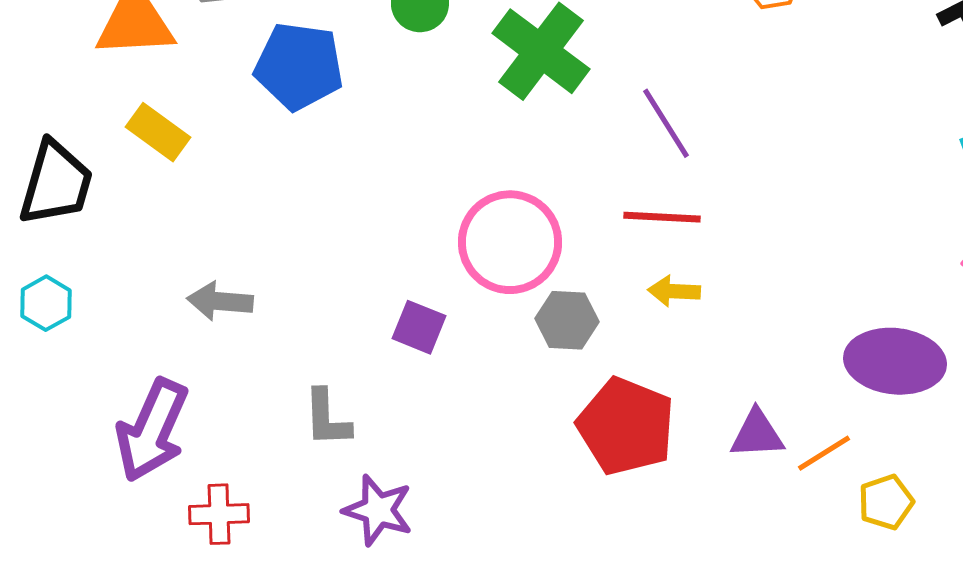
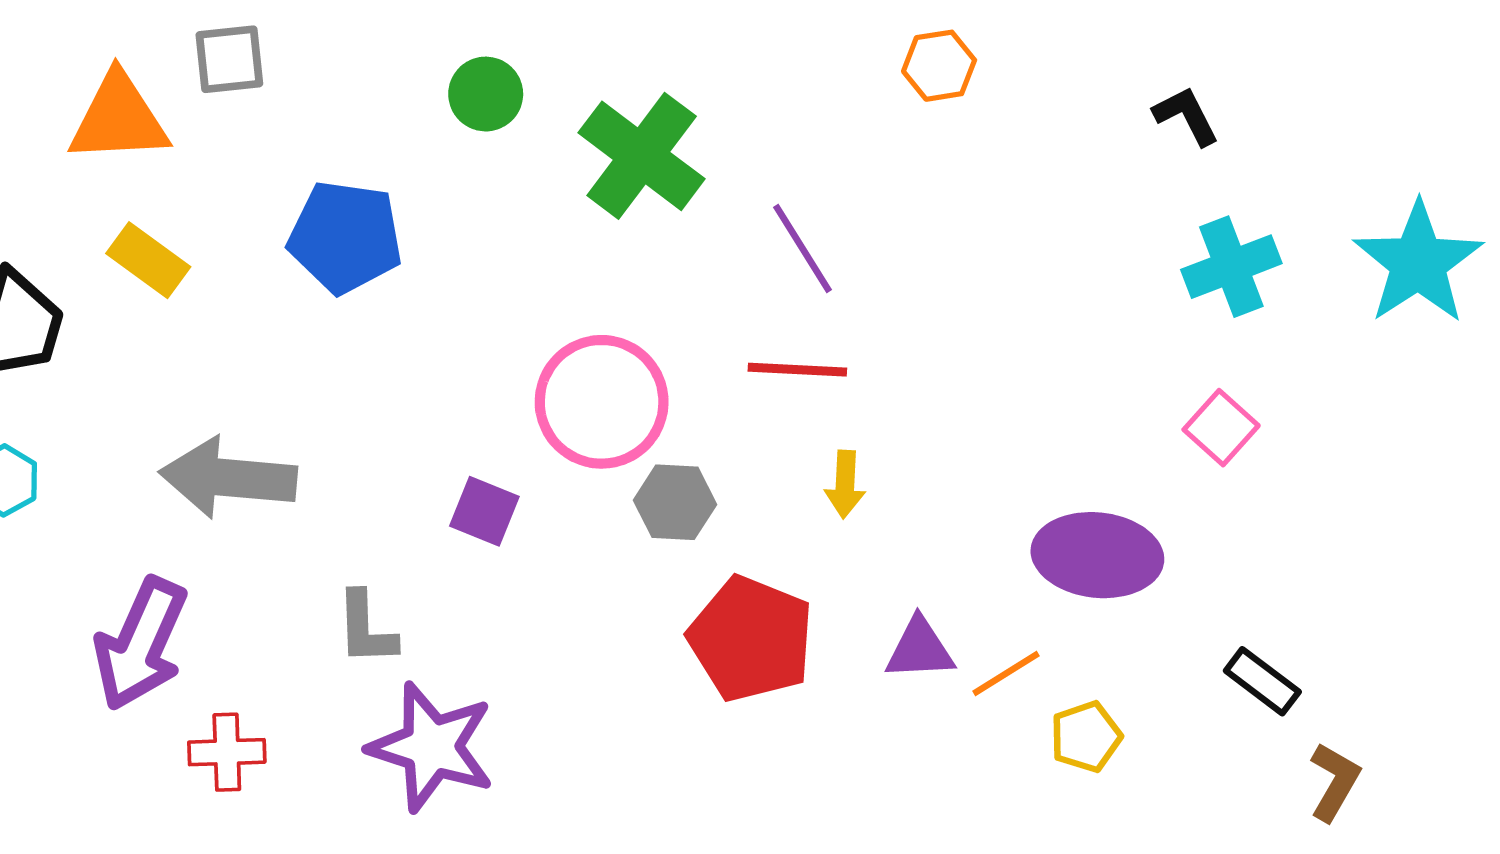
blue pentagon: (299, 66) -> (345, 237), moved
yellow arrow: (674, 291) -> (845, 484), moved, turned -90
gray arrow: (220, 301) -> (228, 478), size x1.6
purple star: (378, 510) -> (432, 747), size x1.4

